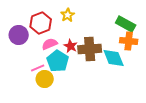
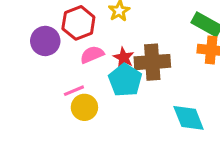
cyan diamond: (114, 58) -> (189, 118), moved
cyan pentagon: (58, 61) -> (125, 80), moved

